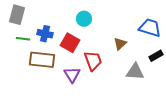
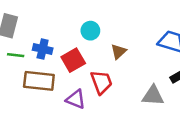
red square: (70, 43) -> (73, 60), turned 30
brown triangle: (120, 44) -> (119, 51), moved
purple triangle: (72, 75) -> (76, 99), turned -36

